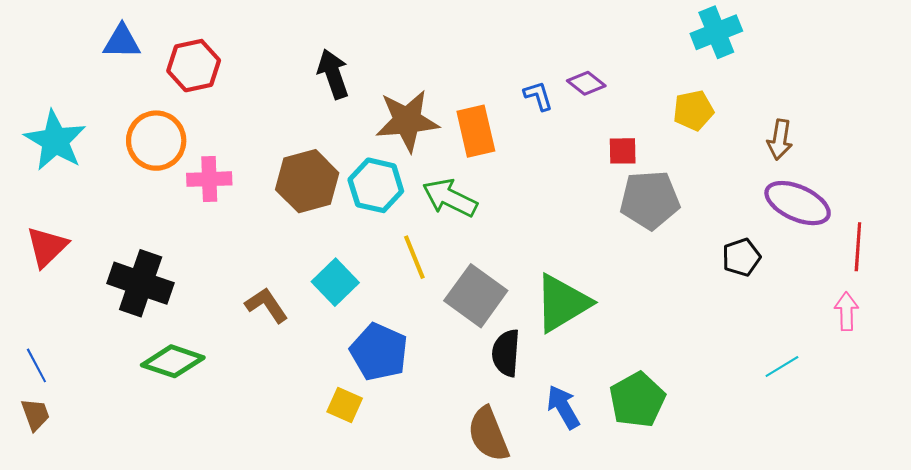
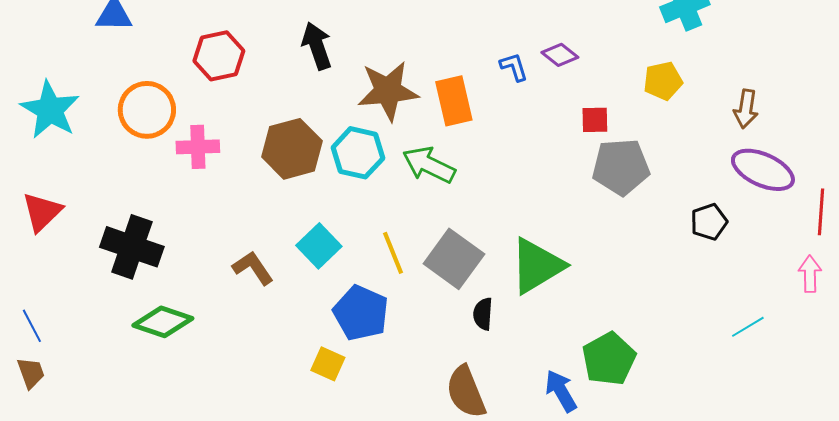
red hexagon: (194, 66) -> (219, 56), moved
yellow line: (414, 257) -> (393, 253), moved
black semicircle: (506, 353) -> (483, 314), size x0.7
blue arrow: (563, 407) -> (561, 391), moved

